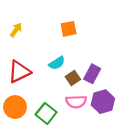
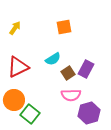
purple hexagon: (103, 102) -> (89, 113), moved
green square: (46, 113) -> (30, 114), moved

